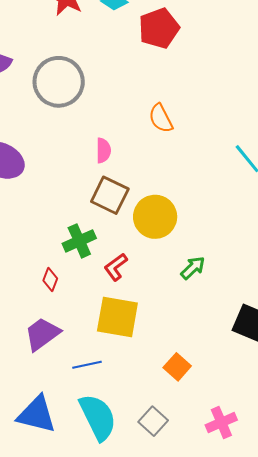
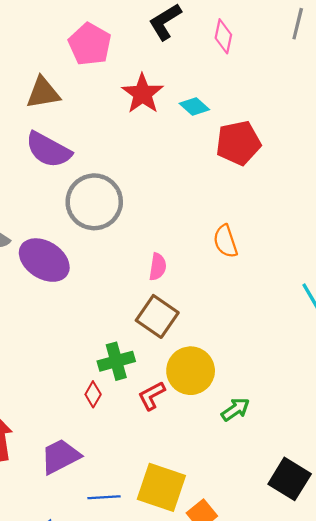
gray circle: (59, 82) -> (94, 202), moved
yellow circle: (155, 217) -> (191, 371), moved
red diamond: (50, 280) -> (93, 394), moved
yellow square: (117, 317) -> (161, 487), moved

